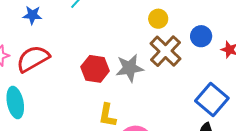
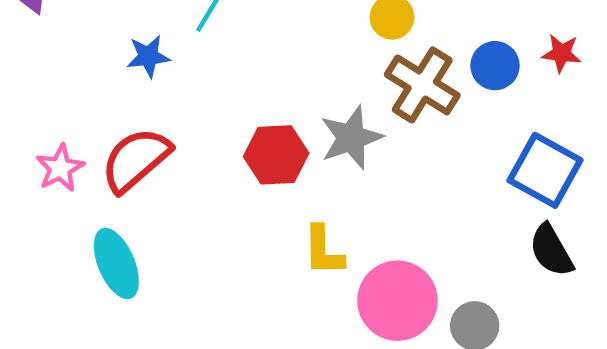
blue star: (32, 15) -> (148, 56), moved
blue circle: (201, 36) -> (495, 66), moved

